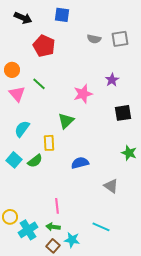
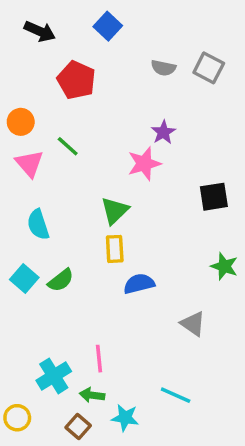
blue square: (62, 15) -> (108, 26), turned 35
gray square: (120, 39) -> (209, 68), turned 36
purple star: (112, 80) -> (163, 132), moved
cyan semicircle: (22, 129) -> (38, 225), turned -54
yellow rectangle: (49, 143) -> (115, 249), moved
yellow circle: (10, 217) -> (17, 418), moved
cyan cross: (28, 230) -> (54, 376), moved
brown square: (53, 246) -> (78, 426), moved

